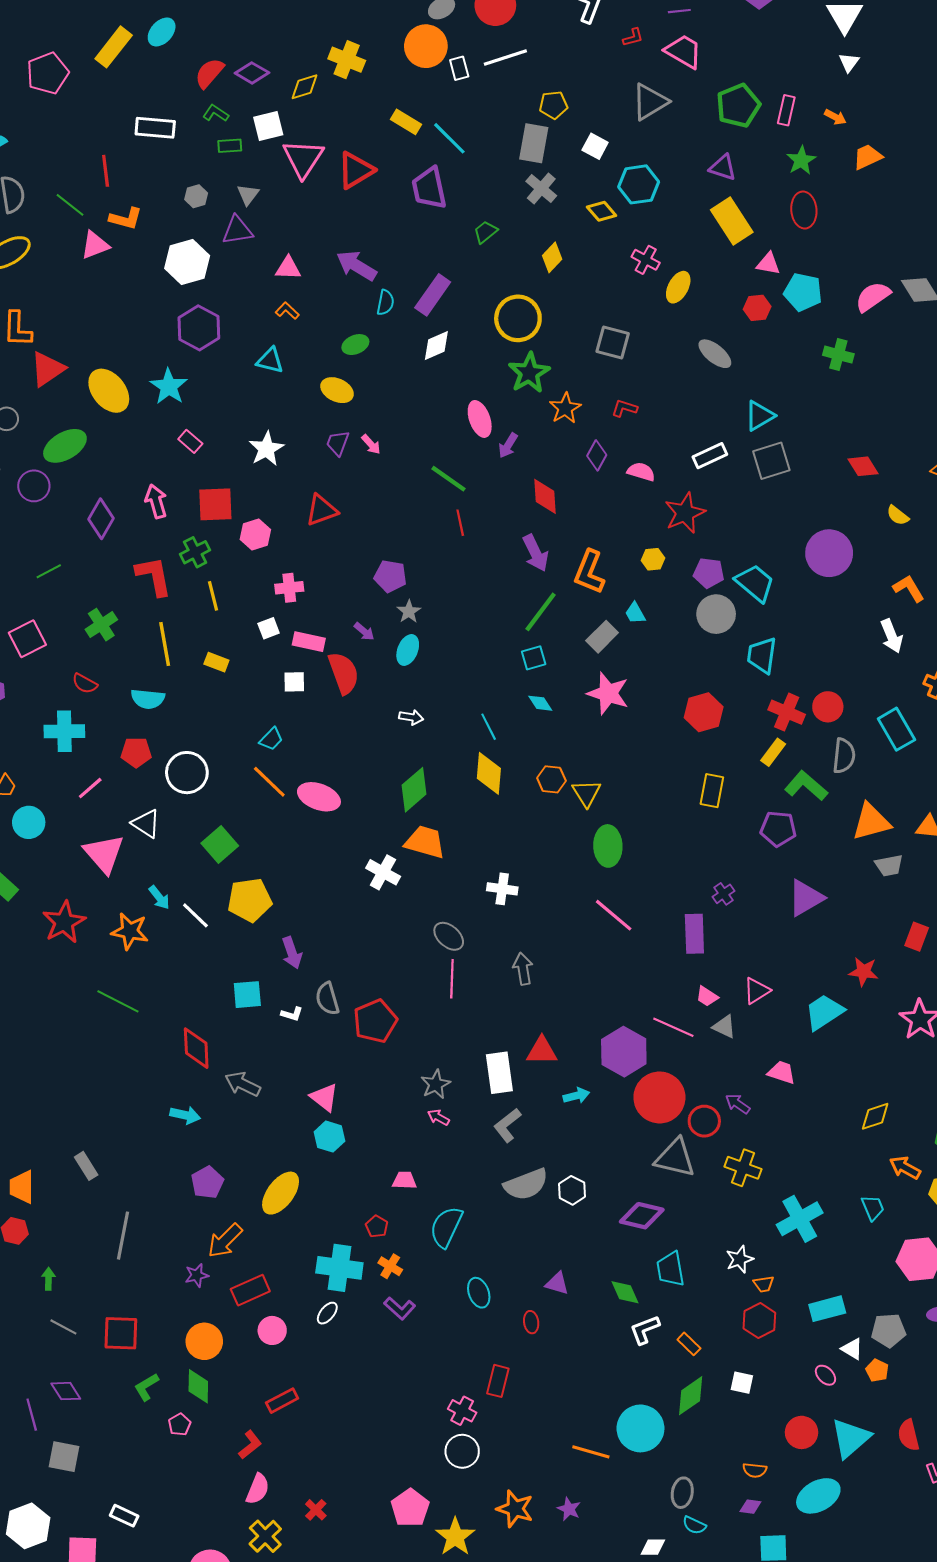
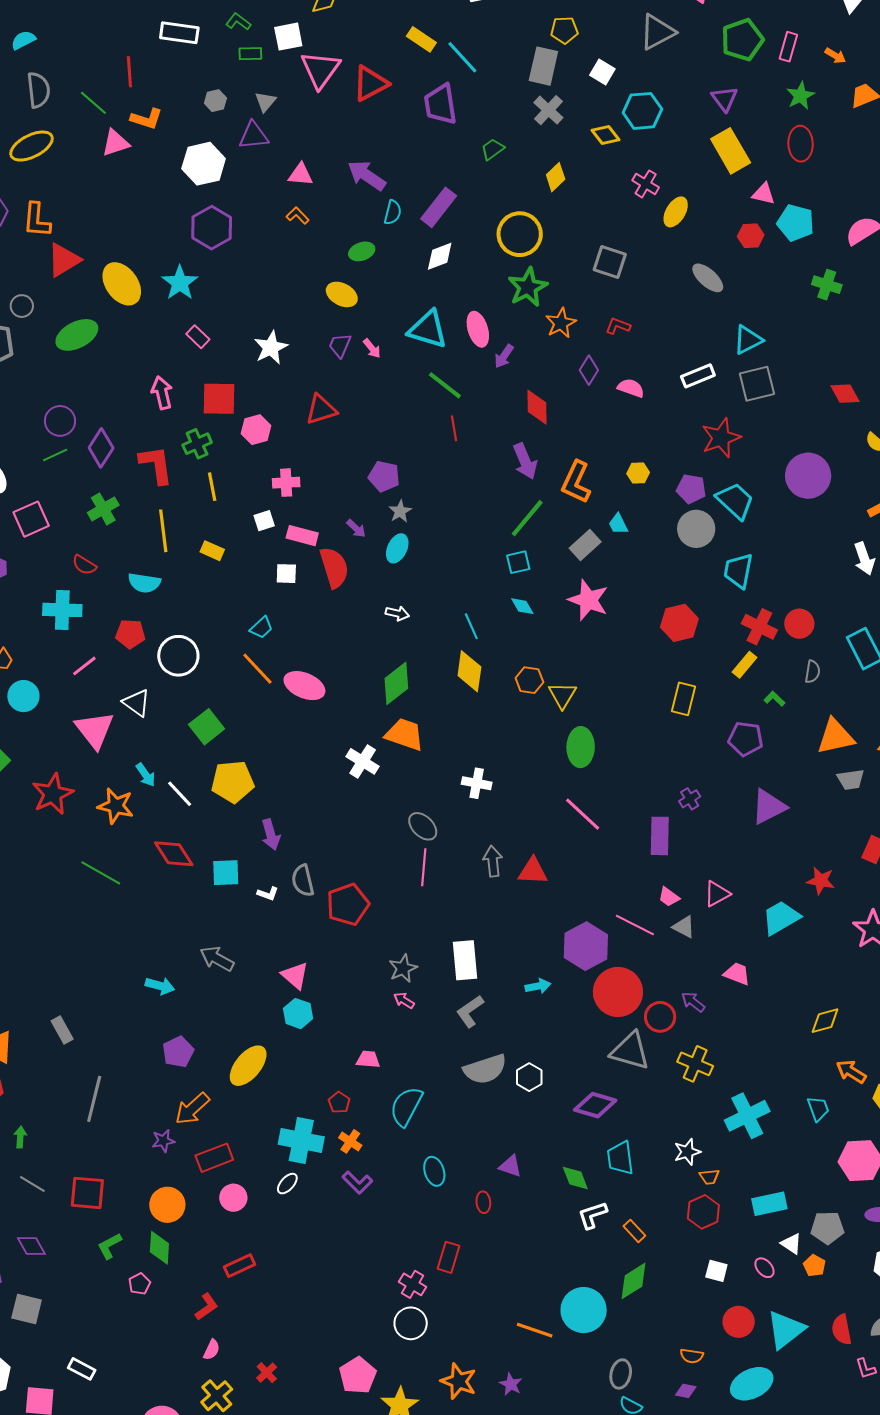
purple triangle: (723, 168) -> (724, 99), turned 32
cyan triangle: (270, 360) -> (428, 329), moved, size x1.5
purple circle: (34, 486) -> (60, 421), moved
red star: (685, 513) -> (721, 438), moved
purple diamond: (101, 519) -> (101, 448), moved
gray semicircle: (844, 756) -> (812, 672), size x0.7
green L-shape: (806, 786) -> (774, 699), size x0.5
red diamond: (196, 1048) -> (174, 854), moved, turned -33
red triangle: (542, 1051) -> (533, 871), moved
white square: (742, 1383) -> (716, 1271), moved
pink semicircle: (258, 1489) -> (212, 1350), size x0.7

